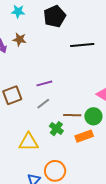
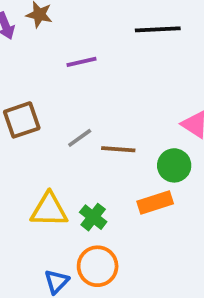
purple line: (44, 83) -> (81, 62), moved
brown line: (72, 115) -> (118, 149), moved
green cross: (56, 129) -> (93, 217), moved

